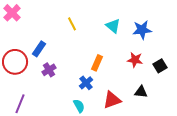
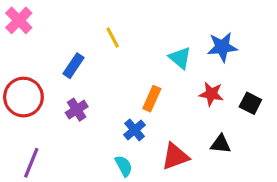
cyan triangle: (113, 26) -> (180, 58), moved
blue rectangle: (39, 49) -> (74, 66), moved
black square: (160, 66) -> (250, 103), turned -32

